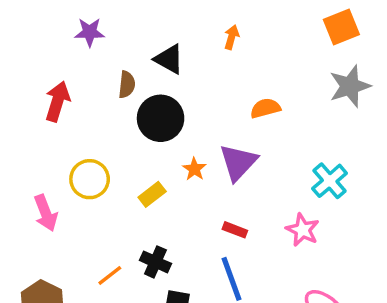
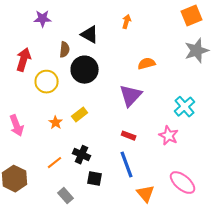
orange star: (194, 169) -> (56, 123), moved
yellow circle: (90, 179) -> (47, 82), moved

